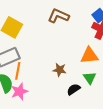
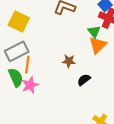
orange triangle: (89, 56) -> (98, 45), turned -36
green triangle: (90, 78) -> (94, 32), moved

